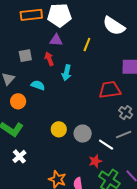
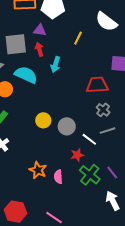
purple triangle: (56, 40) -> (40, 30), moved
gray square: (25, 56) -> (16, 44), size x1.6
cyan semicircle: (38, 85) -> (26, 75), size x1.6
gray cross: (126, 113) -> (103, 110), moved

